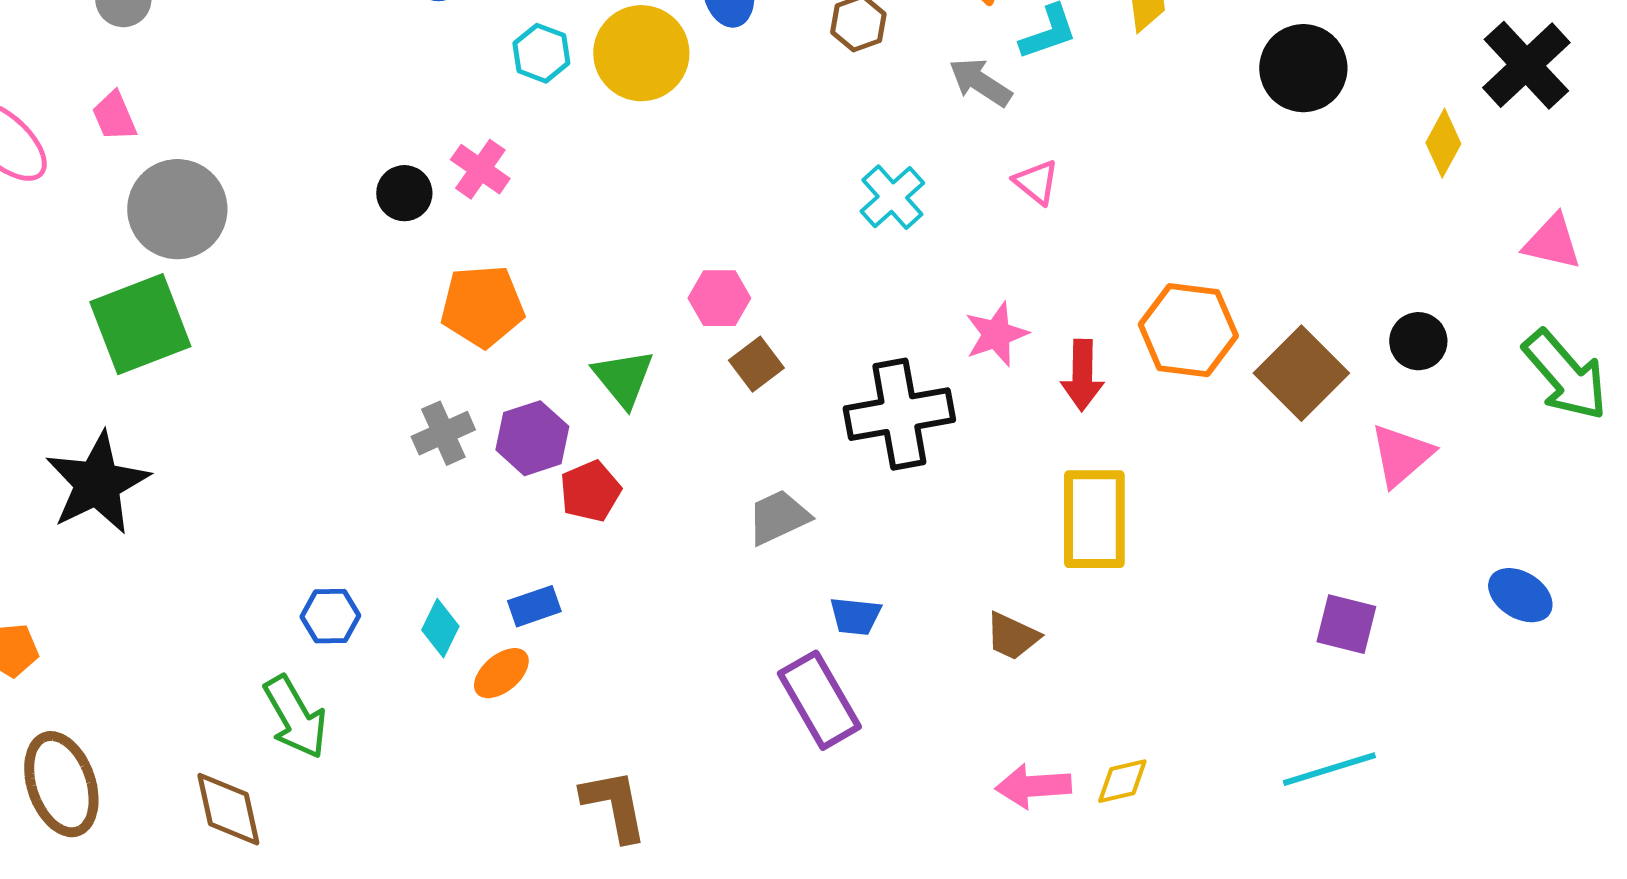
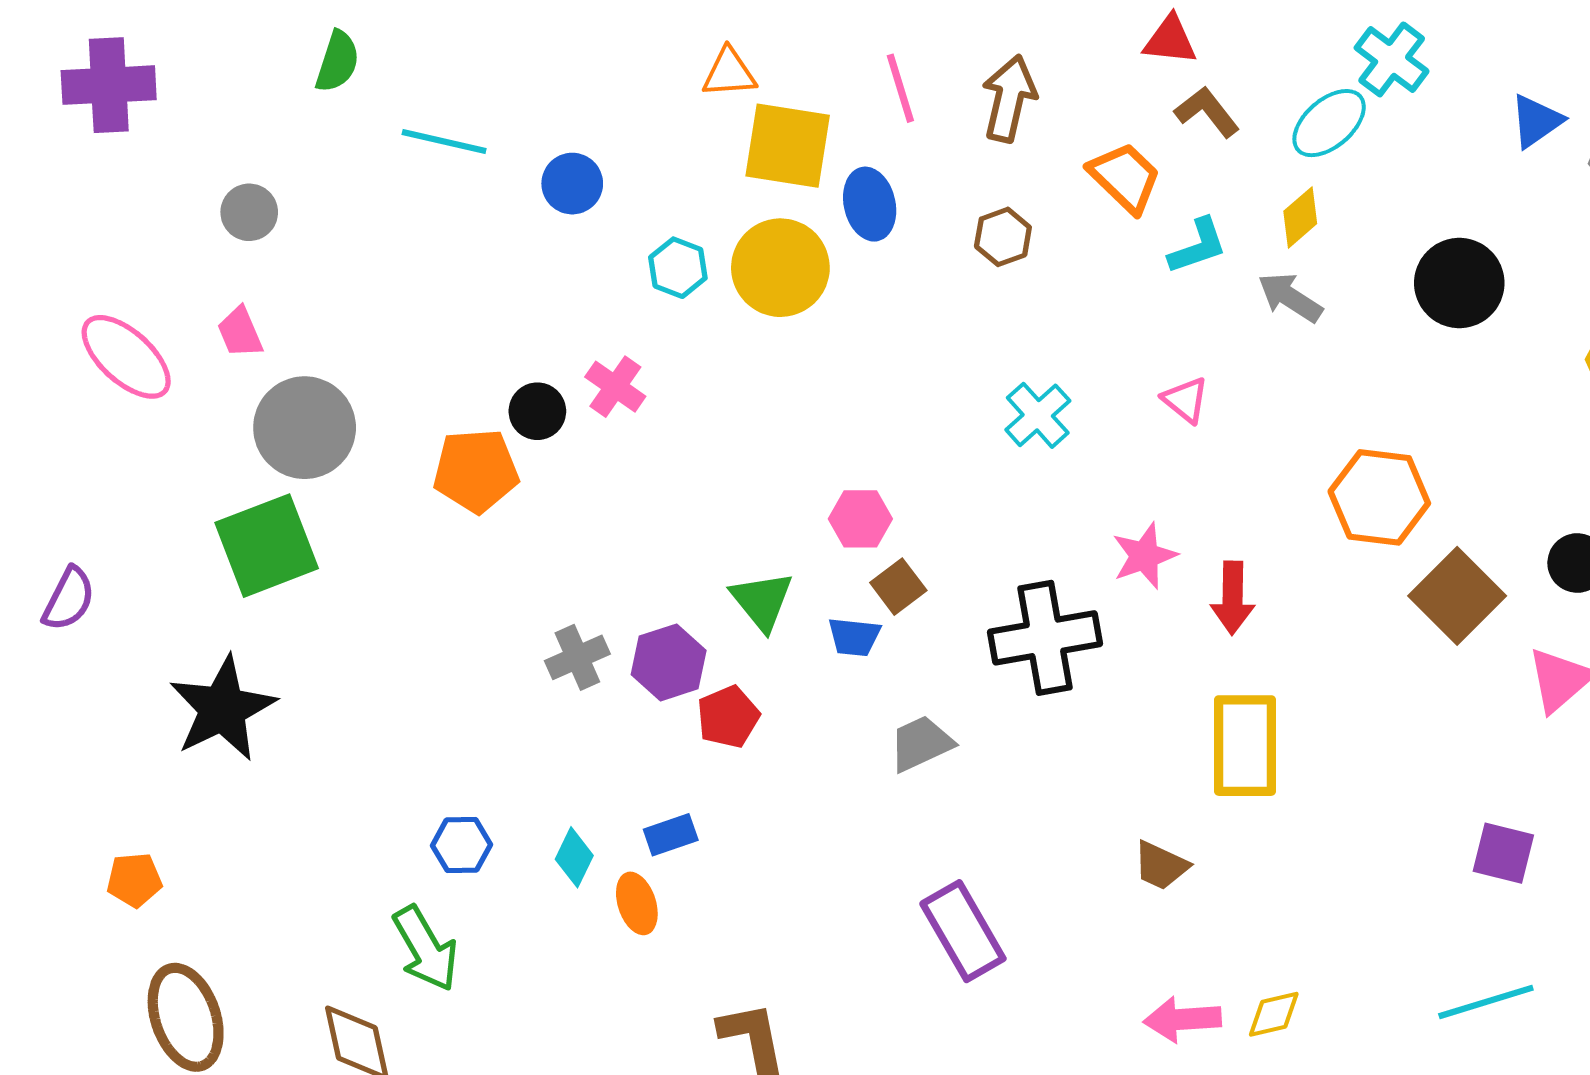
gray arrow: (980, 82) -> (1290, 297), moved
orange pentagon: (482, 306) -> (476, 471), moved
orange hexagon: (1188, 330) -> (1379, 497), moved
blue trapezoid: (855, 616) -> (854, 637), moved
orange ellipse: (501, 673) -> (637, 903), turned -68

